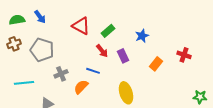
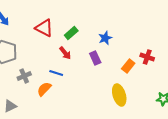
purple rectangle: (123, 56) -> (95, 58), moved
orange rectangle: (156, 64) -> (128, 66), moved
yellow ellipse: (126, 93) -> (119, 95), moved

